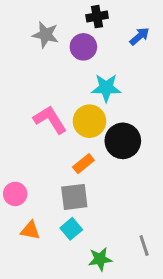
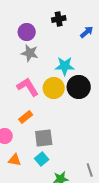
gray star: (45, 35) -> (30, 53), moved
purple circle: (83, 47) -> (27, 32), moved
black circle: (123, 141) -> (79, 87), moved
orange rectangle: (83, 164) -> (26, 117), moved

